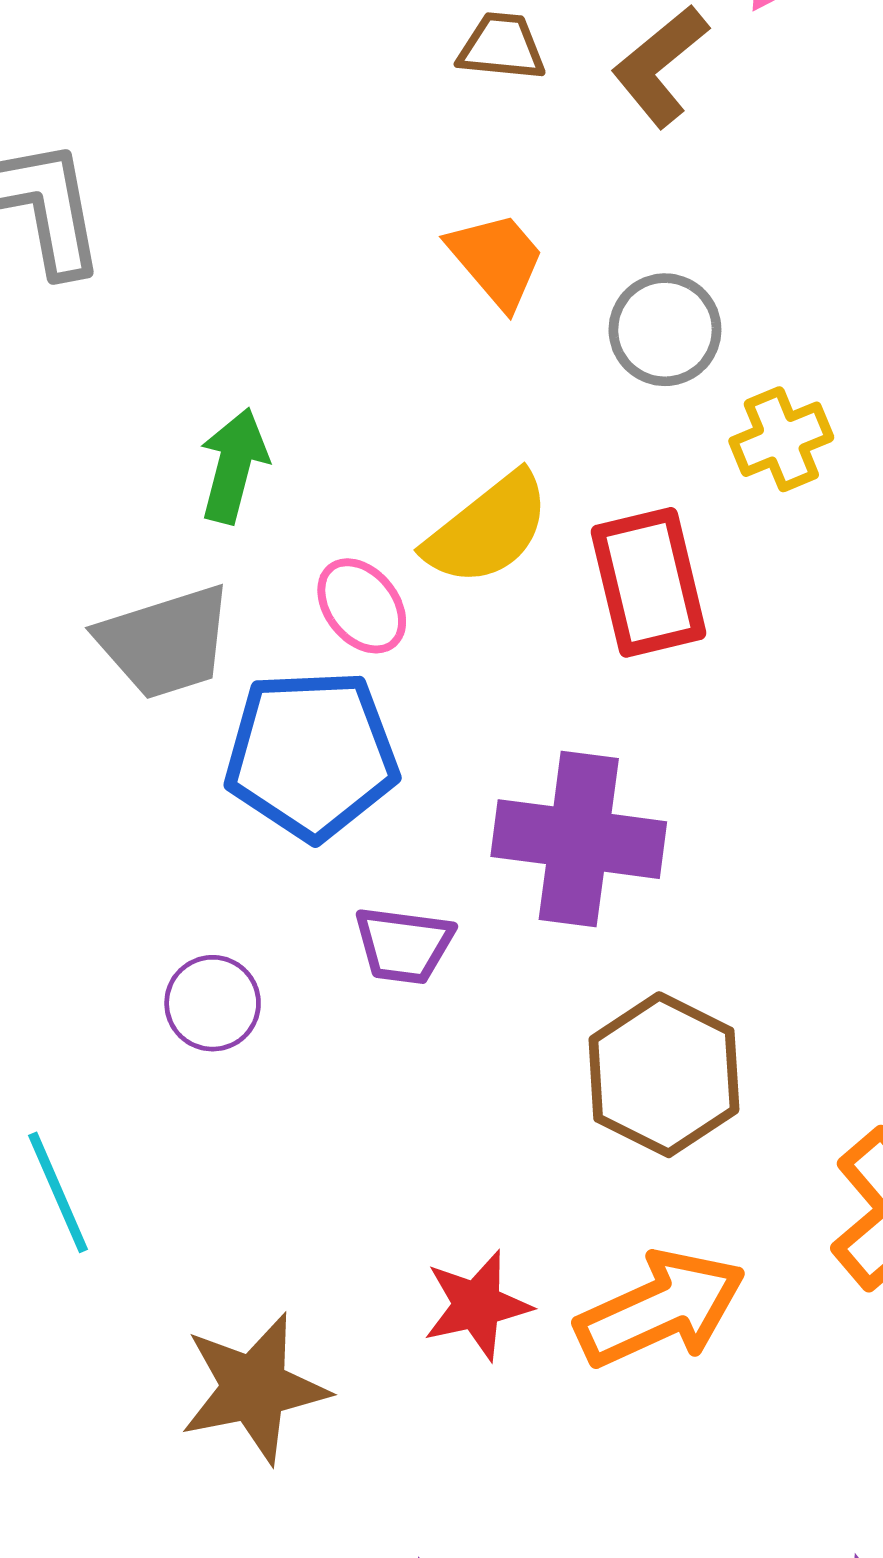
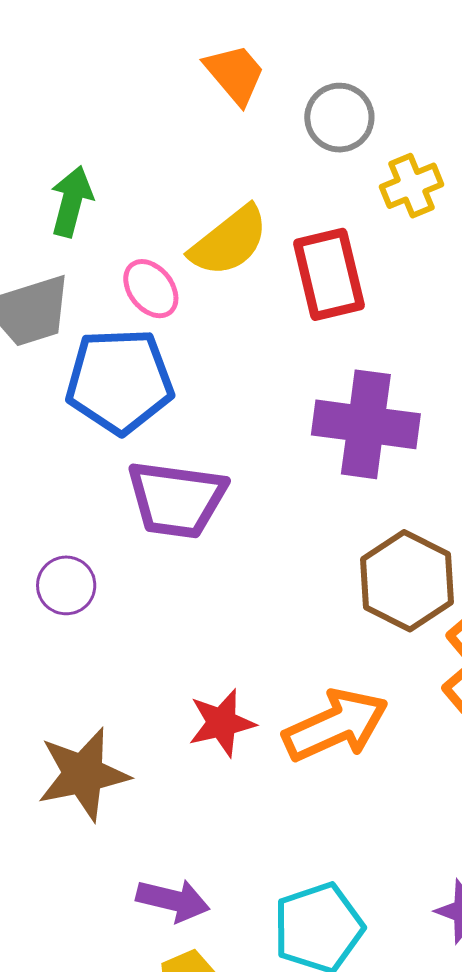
purple cross: (579, 839) -> (366, 424), moved
purple trapezoid: (404, 945) -> (177, 499), size x1.6
purple circle: (213, 1003) -> (66, 585), moved
brown hexagon: (664, 1075) -> (407, 581), moved

